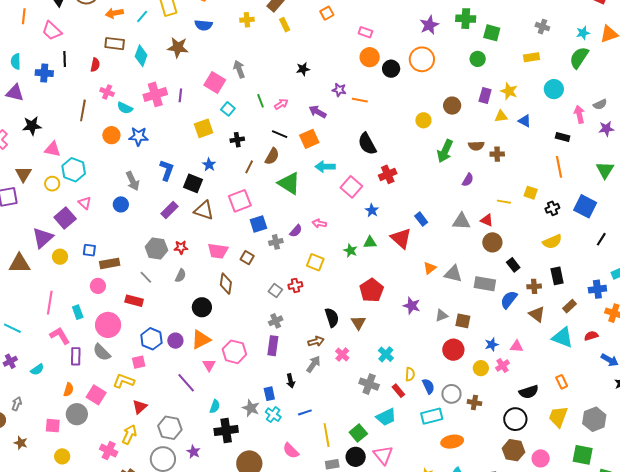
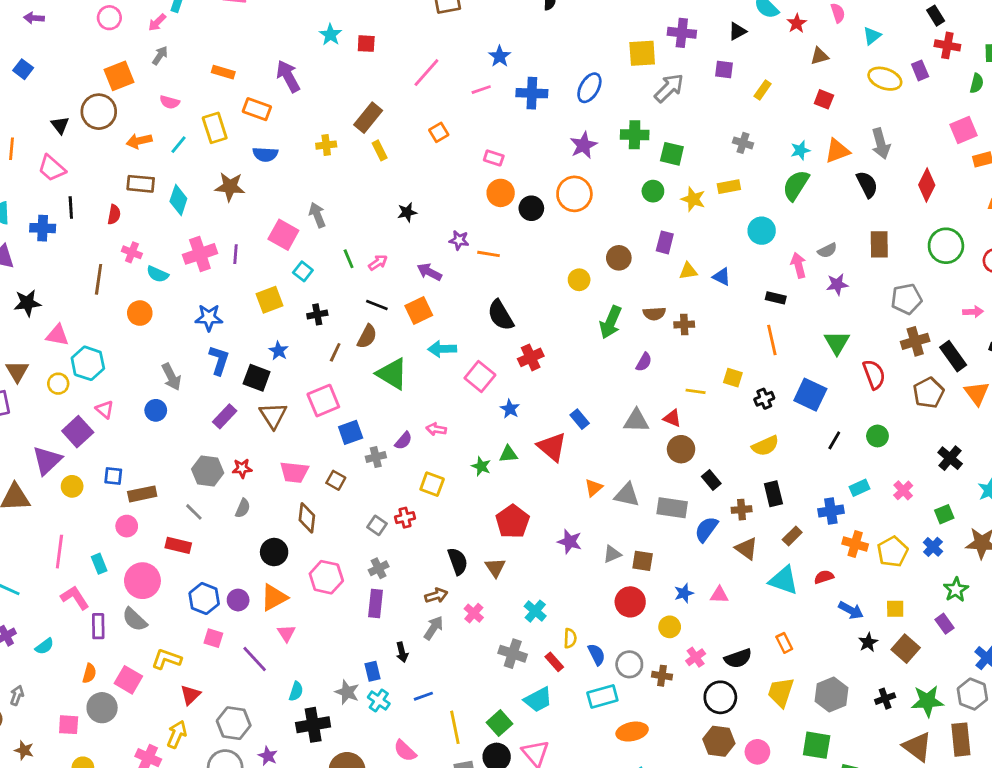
yellow star: (509, 91) -> (693, 199), moved
blue star: (139, 136) -> (209, 318), moved
brown triangle: (204, 210) -> (273, 415), turned 40
pink hexagon: (234, 352) -> (326, 577), moved
pink square: (139, 362) -> (213, 638), moved, turned 32
pink cross: (503, 365) -> (696, 657), moved

